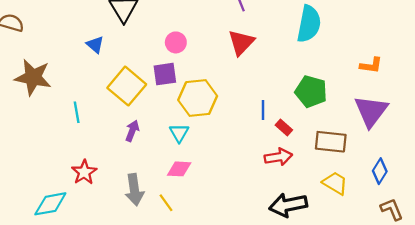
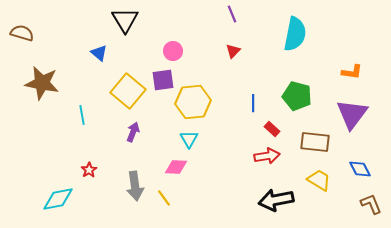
red triangle: (241, 42) -> (233, 51), size x0.6
blue line: (263, 110) -> (253, 103), moved
cyan triangle: (179, 133) -> (189, 139), moved
blue diamond: (380, 171) -> (360, 169), turned -60
red star: (84, 172) -> (89, 170), size x0.7

